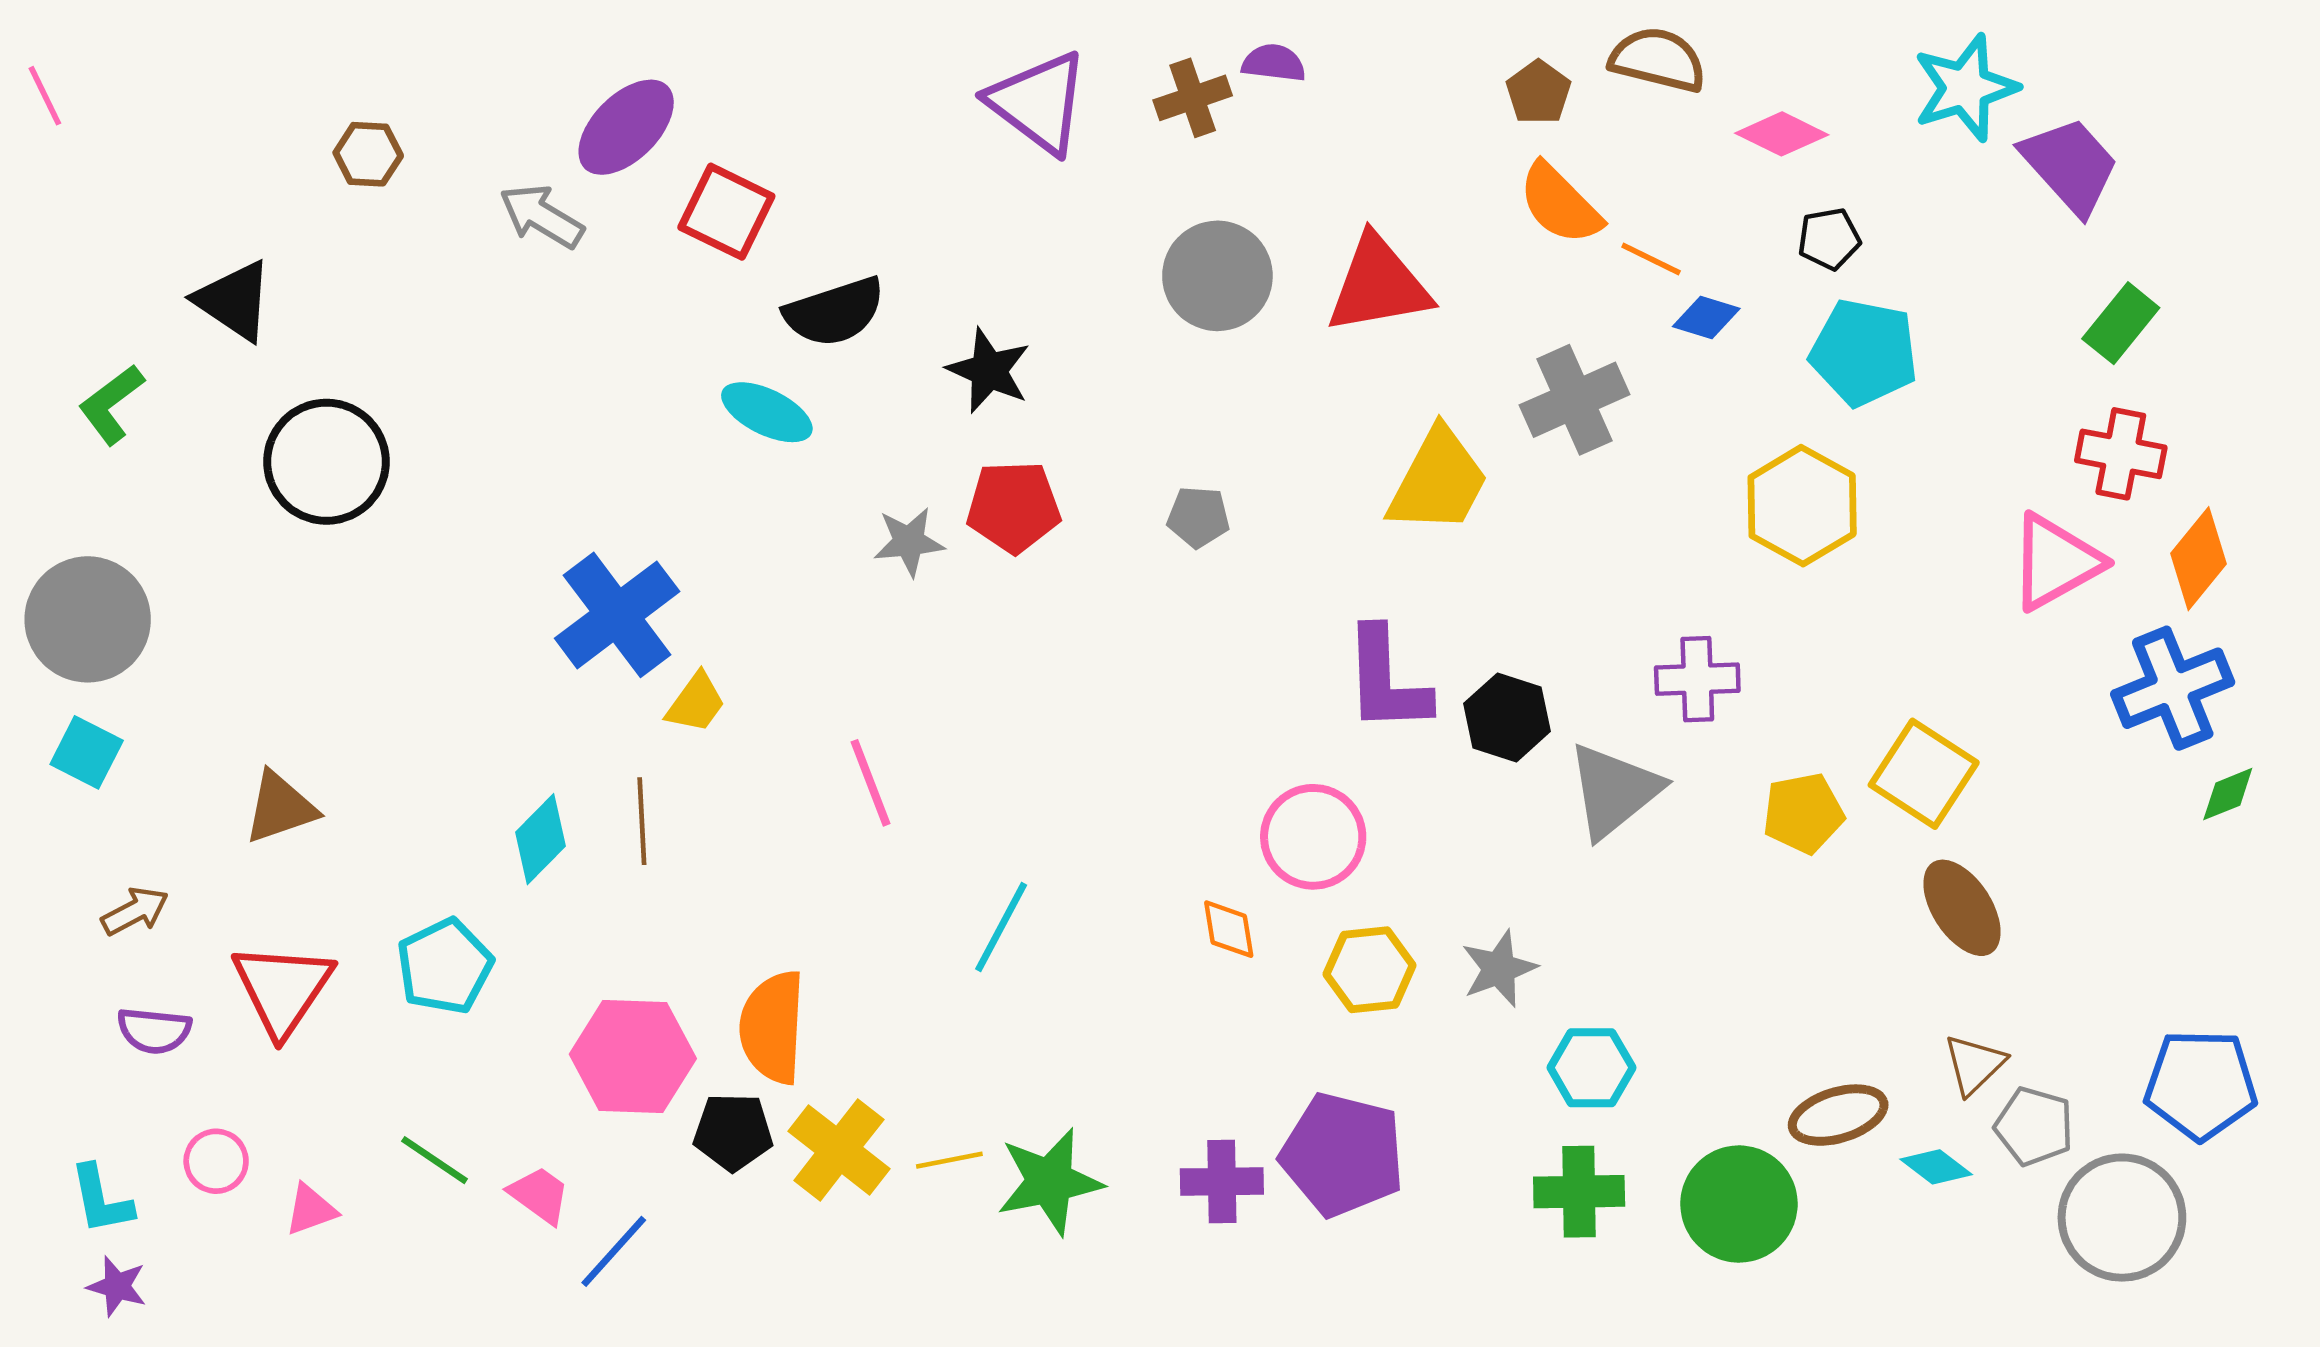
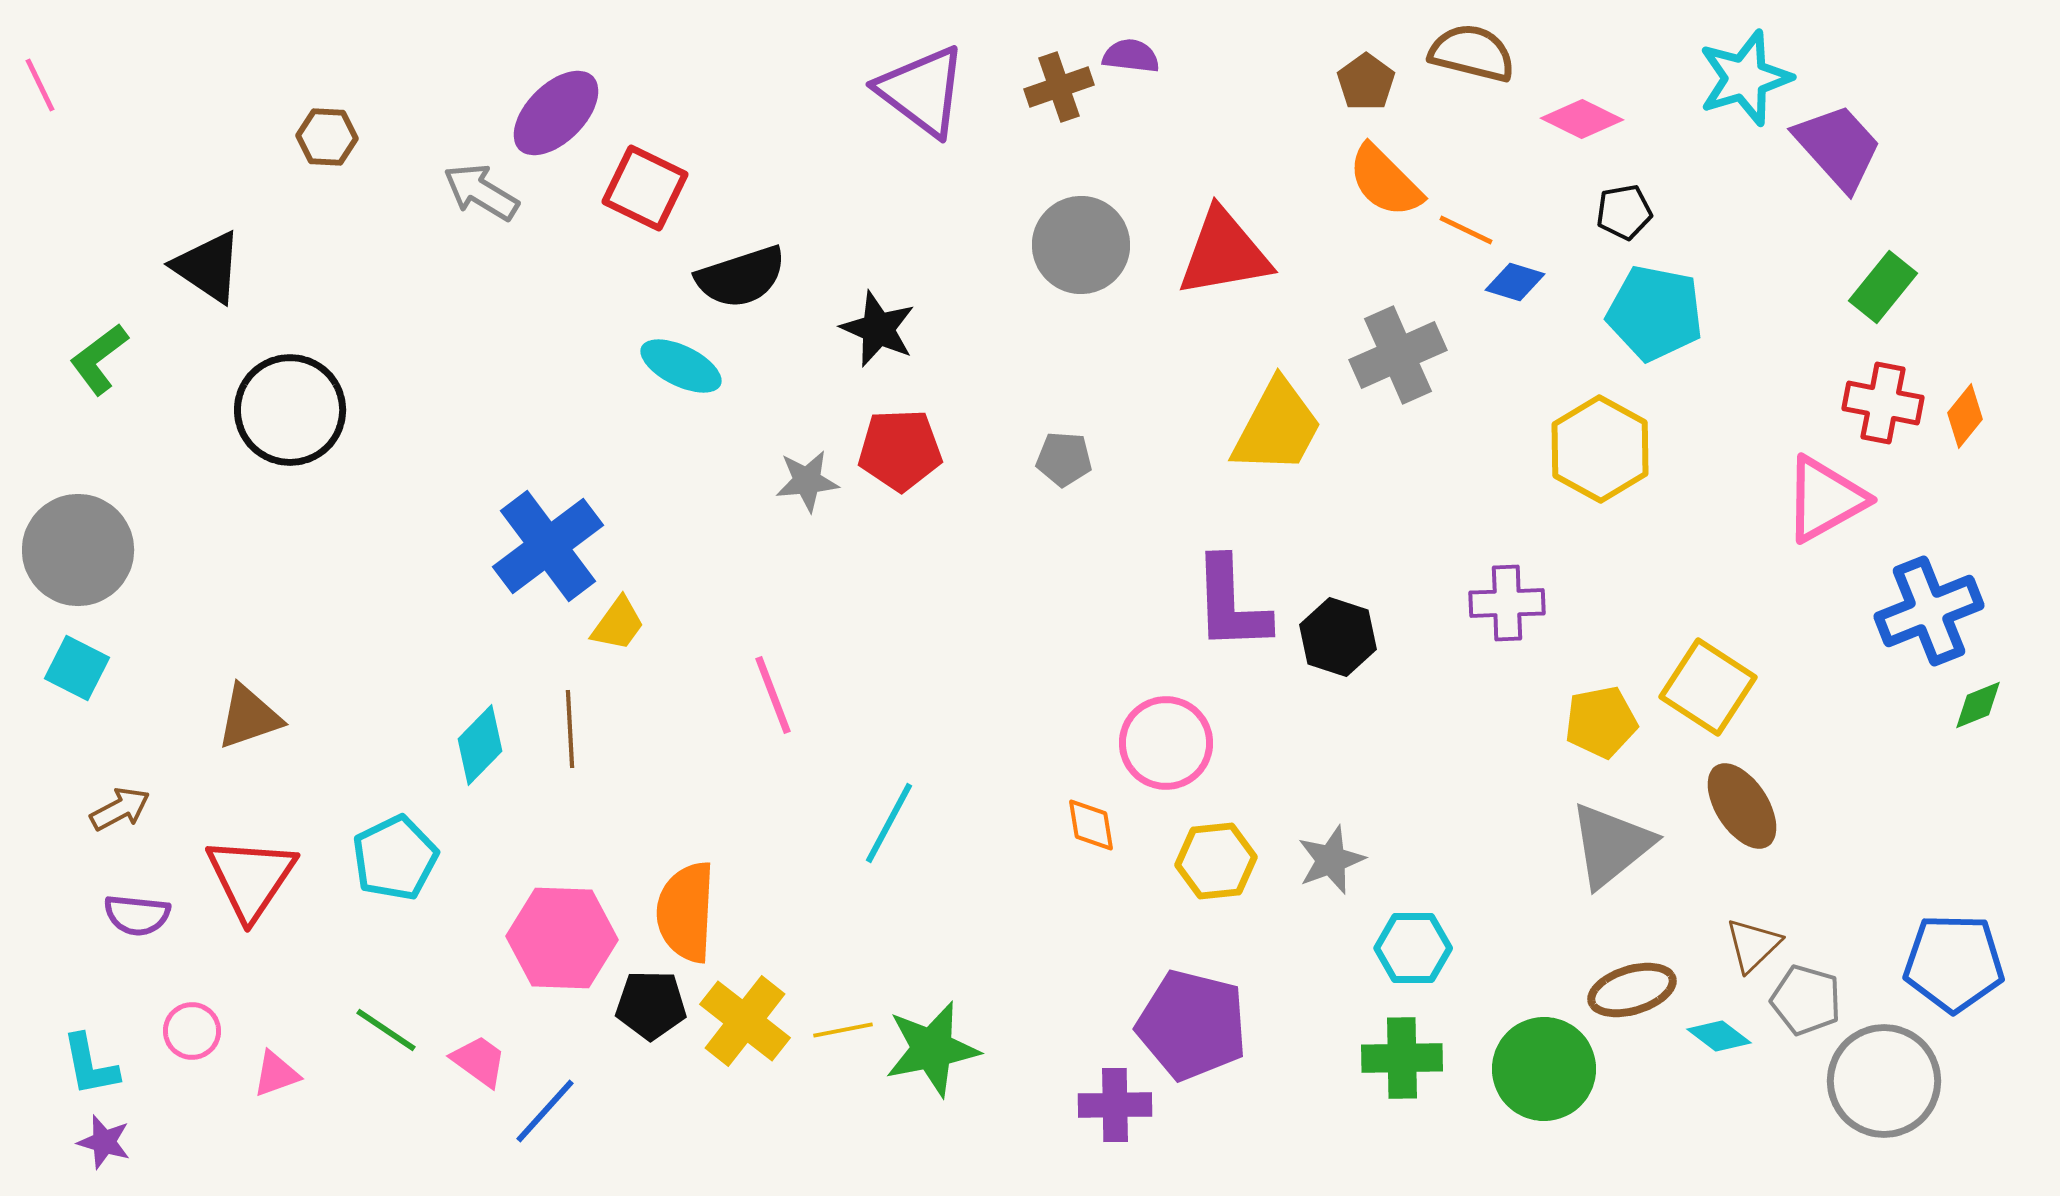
orange diamond: (2199, 559) -> (1965, 416), moved, size x0.7
gray triangle: (1614, 791) -> (1611, 845), moved
purple cross: (1222, 1182) -> (1115, 1105), moved

